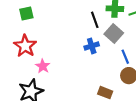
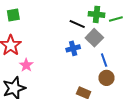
black line: (95, 20) -> (77, 24), turned -49

